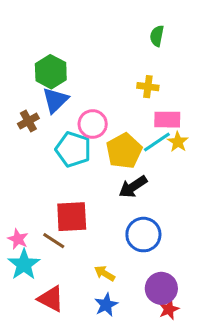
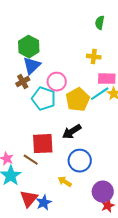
brown cross: (28, 121) -> (23, 82), moved
black arrow: (133, 187) -> (72, 132), moved
blue circle: (143, 235) -> (80, 161), moved
red triangle: (51, 299) -> (29, 199), turned 42
blue star: (106, 305) -> (44, 203), moved

